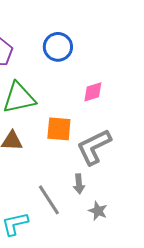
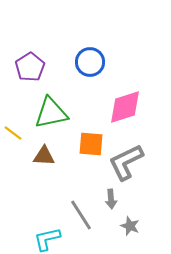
pink diamond: (93, 92) -> (125, 107), size x1.6

